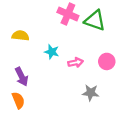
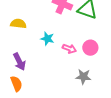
pink circle: (107, 61) -> (90, 48), moved
pink arrow: (75, 63) -> (69, 49), turned 32

